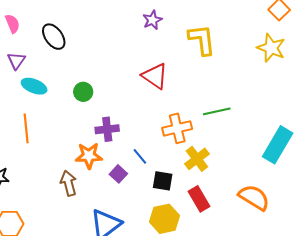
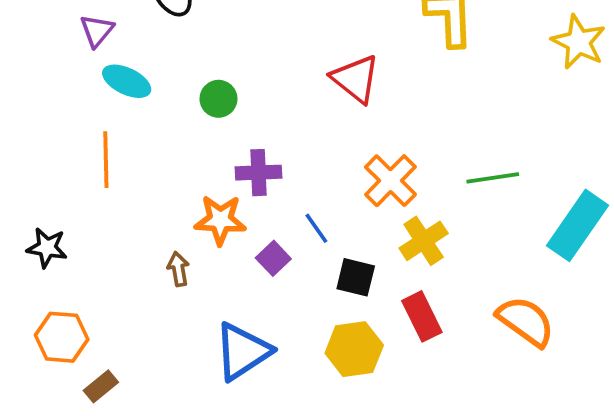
green line: (217, 111) -> (493, 178), moved
orange cross: (177, 128) -> (390, 181), turned -36
brown arrow: (69, 183) -> (178, 269), size x0.7

